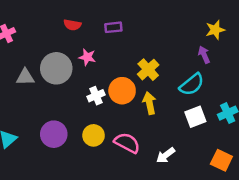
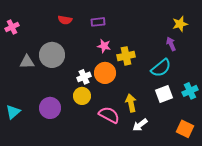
pink star: (87, 57) -> (104, 46), moved
yellow cross: (148, 70) -> (126, 56), turned 30
yellow arrow: (149, 103) -> (131, 103), moved
yellow circle: (94, 135) -> (82, 96), moved

